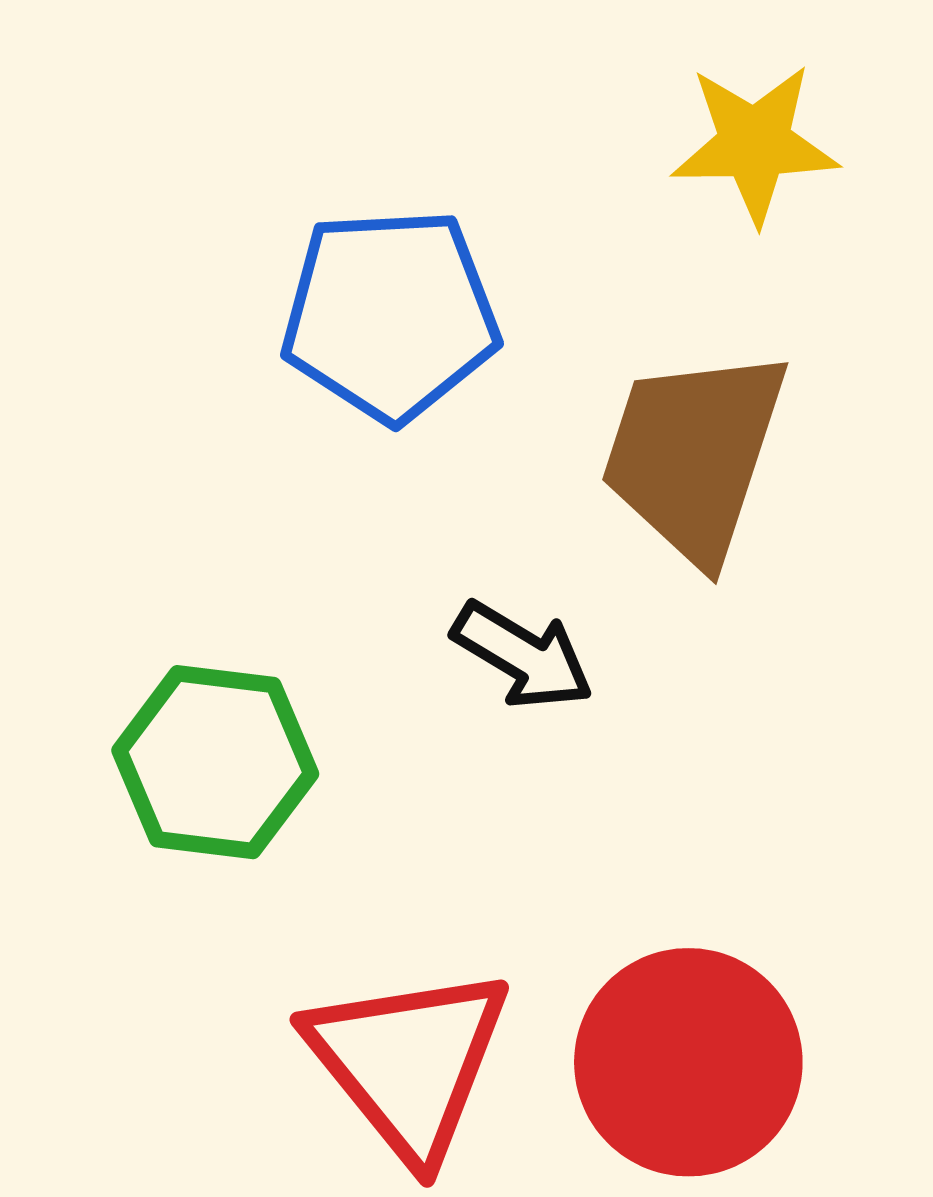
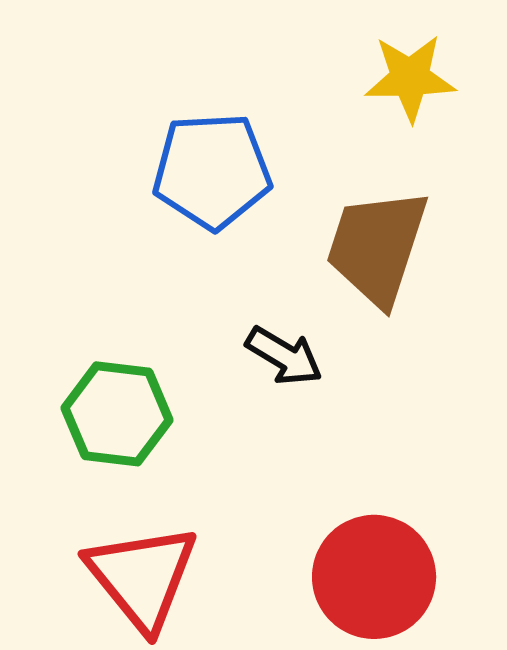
red triangle: (409, 1062) -> (142, 577), moved

